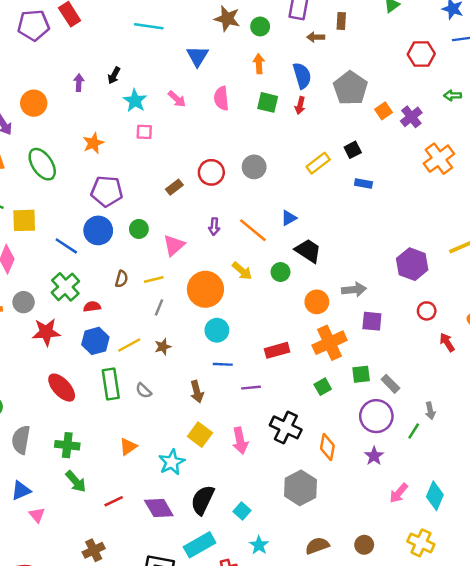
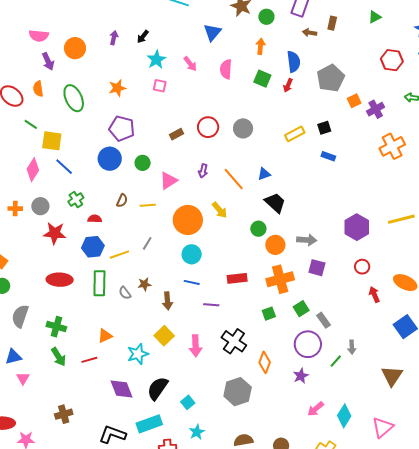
blue line: (66, 246) -> (64, 167), moved
green circle: (280, 272) -> (258, 229), moved
green cross: (65, 287) -> (76, 200), size x0.7
gray line: (159, 307) -> (147, 243), moved
brown star: (163, 347) -> (144, 284), moved
green square: (361, 374) -> (301, 309), turned -35
red ellipse: (62, 388) -> (60, 280), turned -55
red line: (114, 501) -> (89, 360), moved

